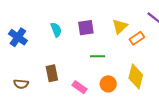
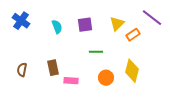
blue cross: (18, 37) -> (21, 21), moved
brown semicircle: (21, 84) -> (22, 70), moved, turned 96
pink rectangle: (80, 87) -> (71, 81), moved, turned -32

